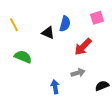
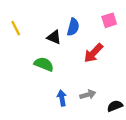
green semicircle: (23, 57) -> (44, 64), moved
gray arrow: (78, 73) -> (88, 95), moved
black semicircle: (102, 86) -> (115, 106), moved

